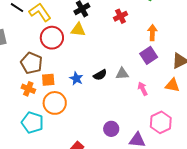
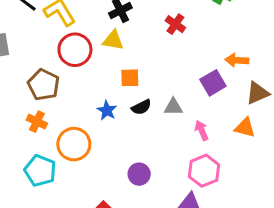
red cross: (120, 16) -> (175, 24), turned -32
orange arrow: (152, 33) -> (237, 60), moved, turned -91
orange square: (48, 80) -> (130, 78), moved
pink hexagon: (161, 122) -> (204, 171), moved
purple circle: (111, 129) -> (139, 174), moved

